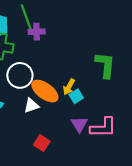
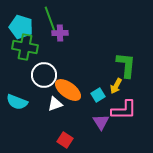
yellow arrow: (69, 87) -> (116, 86), moved
pink L-shape: (103, 127) -> (124, 110), moved

